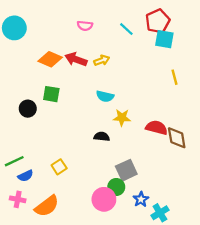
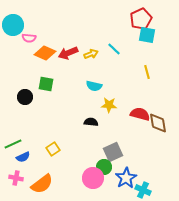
pink semicircle: (85, 26) -> (29, 38), moved
cyan line: (126, 29) -> (114, 49), moved
red arrow: (76, 59) -> (68, 53), turned -42
yellow line: (174, 77) -> (147, 72), moved
blue star: (141, 199) -> (126, 178), size x1.5
cyan cross: (160, 213) -> (143, 190), turned -35

